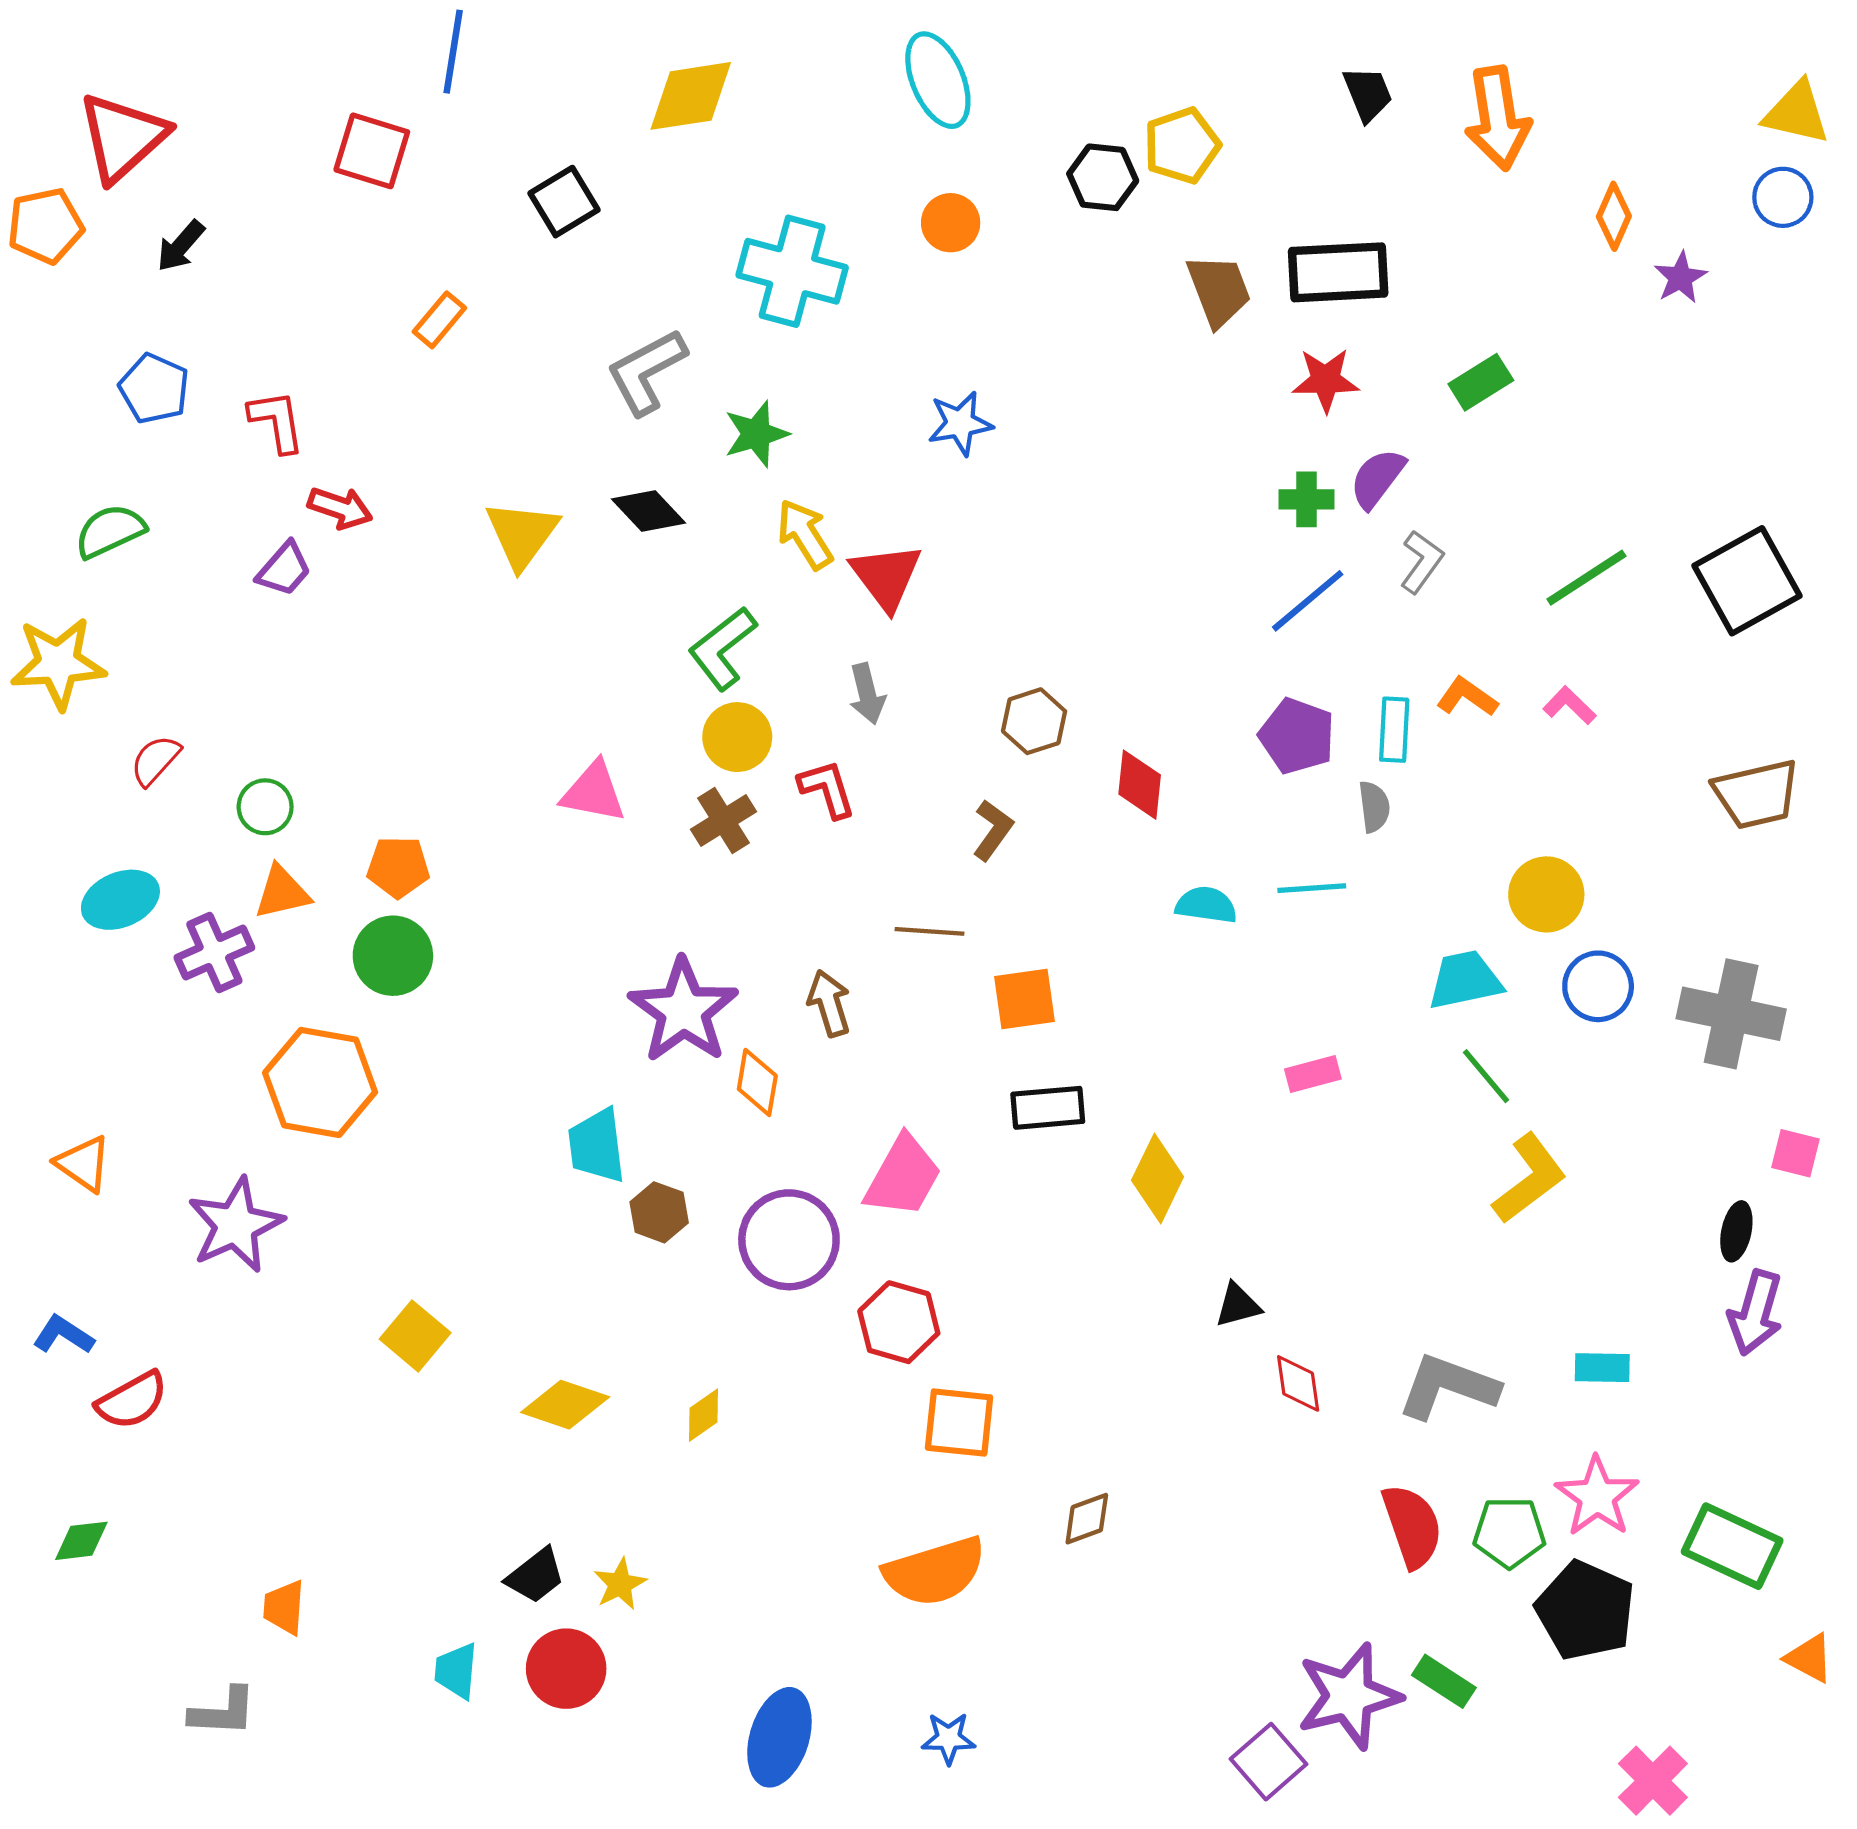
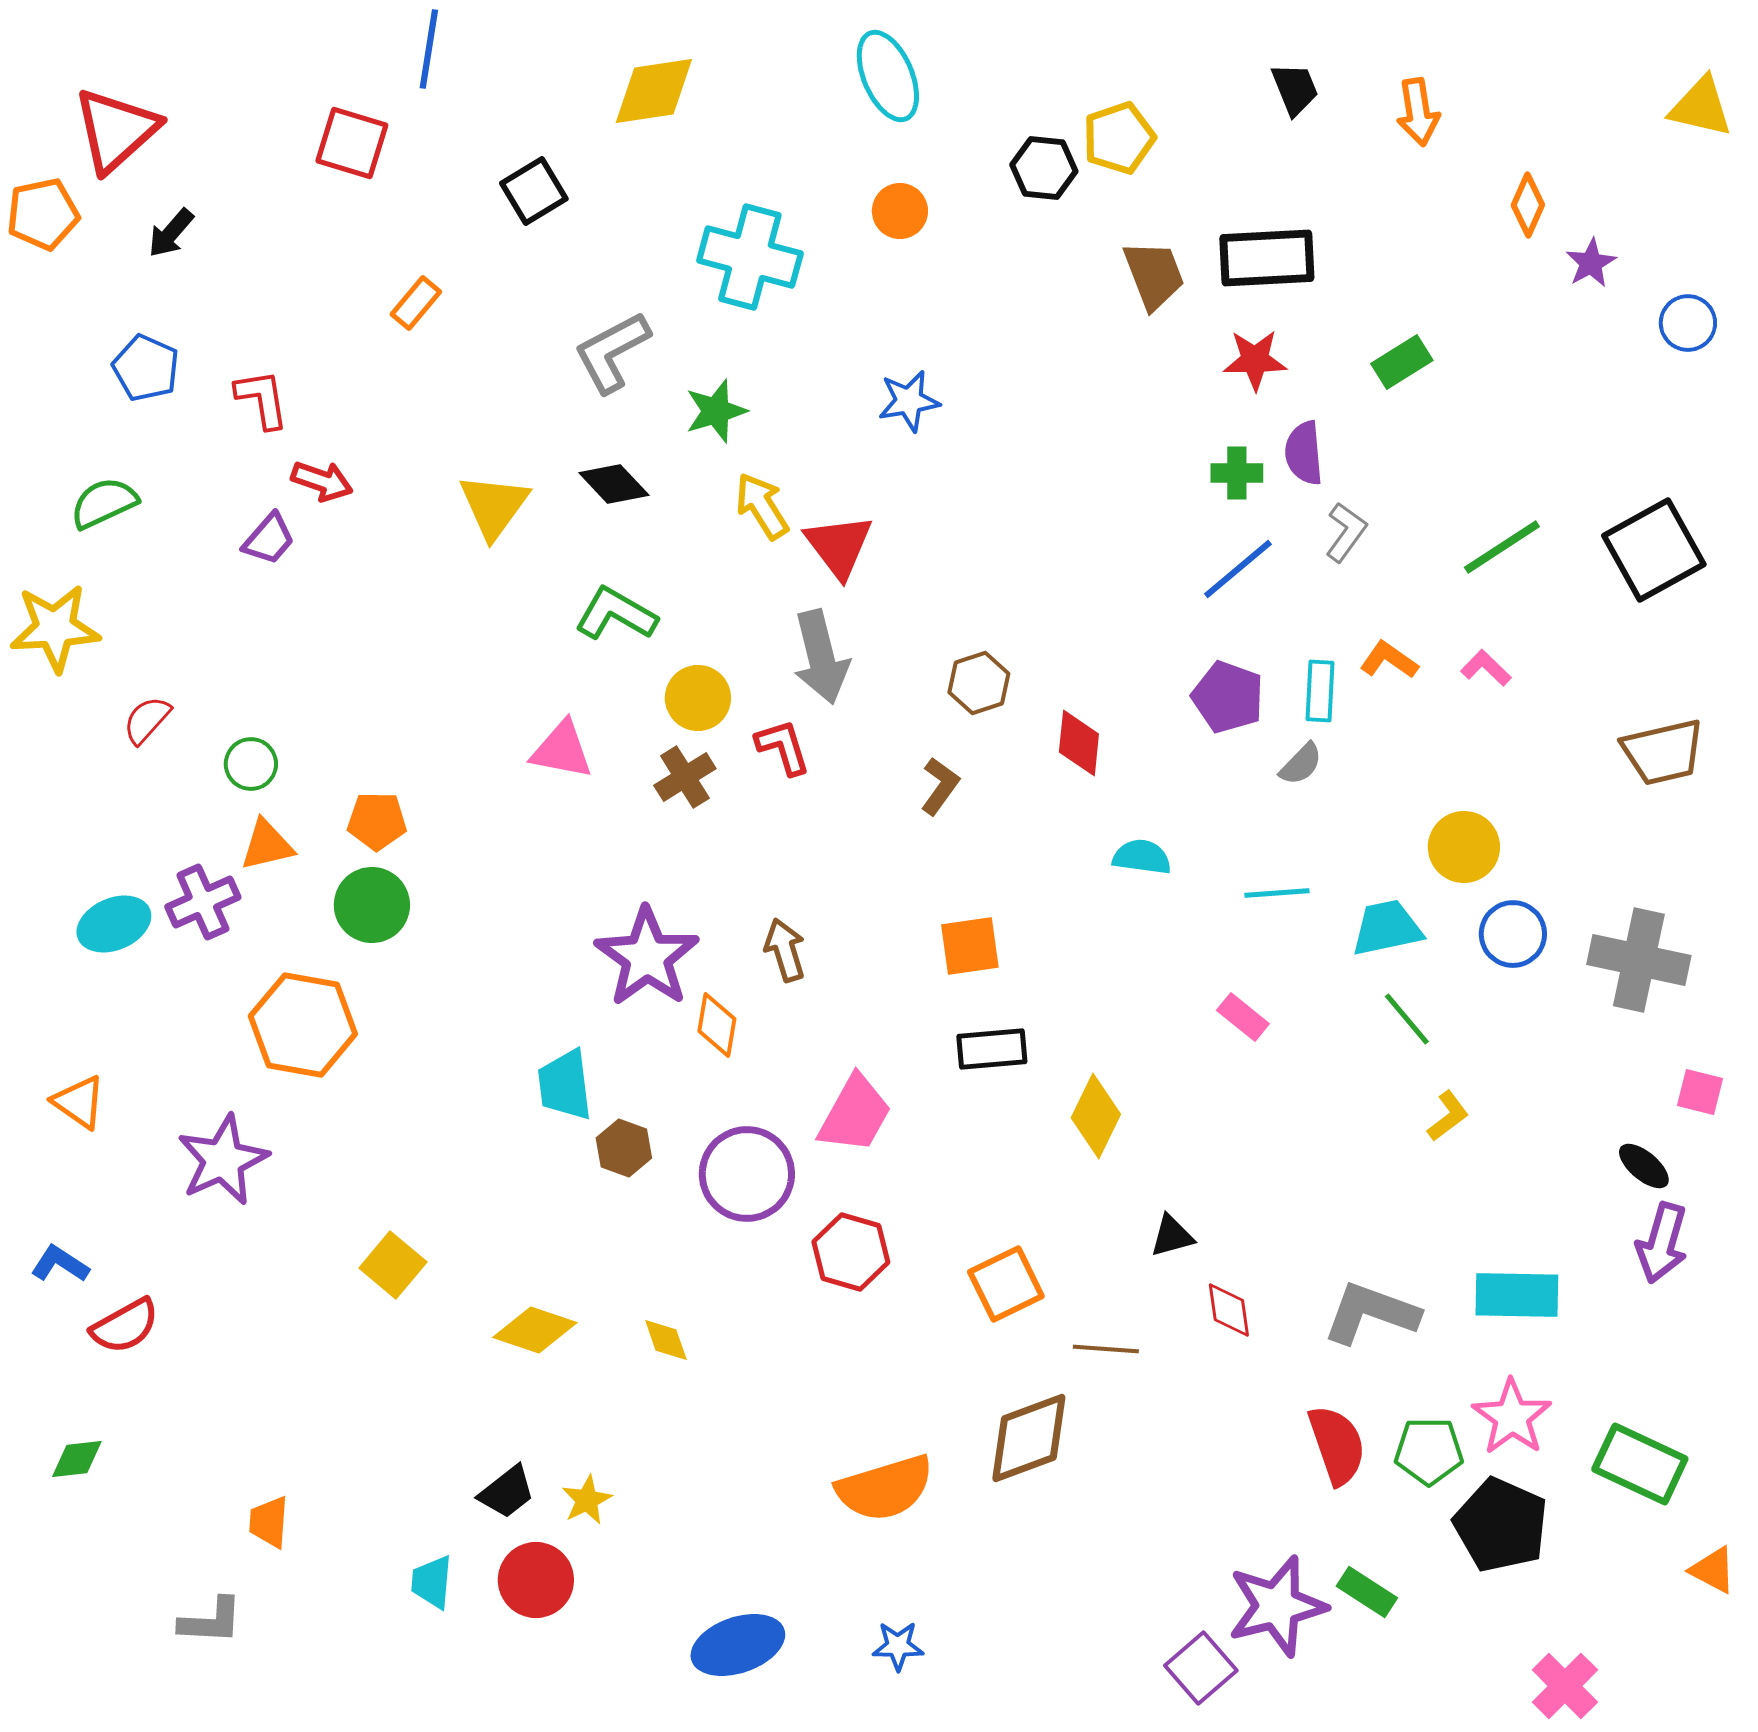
orange arrow: (1498, 118) -> (1418, 112), size x0.7
blue circle: (1783, 197) -> (1688, 323), moved
purple semicircle: (1377, 478) -> (1304, 453), turned -42
green L-shape: (722, 648) -> (616, 614), moved, turned 68
gray arrow: (867, 694) -> (821, 657), size x1.6
gray semicircle: (1374, 807) -> (1301, 764), turned 51
cyan line: (1312, 888) -> (1277, 893), moved
cyan ellipse: (120, 900) -> (114, 924), moved
brown line: (929, 931) -> (1106, 1349), moved
pink rectangle: (1313, 1074) -> (1243, 1017), turned 54
yellow L-shape: (1529, 1179) -> (1448, 1116), size x0.6
black ellipse: (1736, 1231) -> (1644, 1166), turned -62
cyan rectangle: (1602, 1368) -> (1517, 1295), size x1.6
yellow diamond: (703, 1415) -> (666, 1340), turned -74
orange square: (959, 1423) -> (1006, 1284), moved, turned -32
brown diamond: (1087, 1519) -> (1029, 1438), size x1.8
blue ellipse: (779, 1737) -> (738, 1645), turned 54

